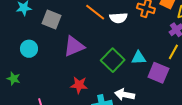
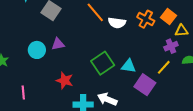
purple triangle: (74, 46) -> (58, 44), moved, size x0.6
cyan circle: (29, 49) -> (37, 50), moved

